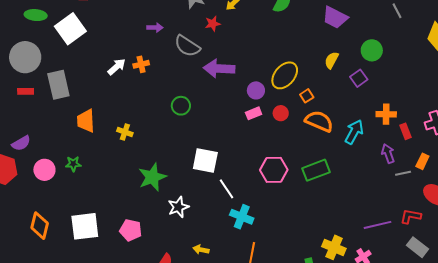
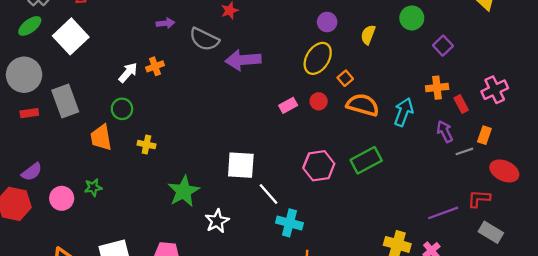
green ellipse: (36, 15) -> (30, 26), turned -35
purple square: (359, 78) -> (443, 46), moved
purple circle: (256, 90) -> (327, 22), moved
green circle: (181, 106) -> (122, 109), moved

